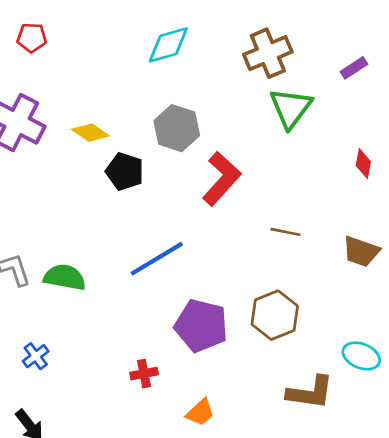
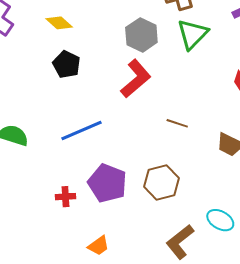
gray hexagon: (177, 128) -> (141, 35), moved
yellow diamond: (90, 133) -> (59, 23), moved
red cross: (144, 374) -> (65, 197), moved
brown L-shape: (310, 392) -> (180, 242), turned 126

